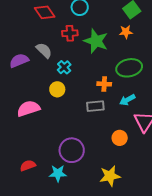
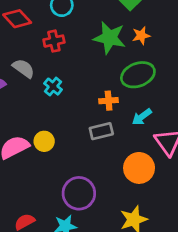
orange star: (126, 32) -> (141, 36), moved
green star: (96, 41) -> (110, 38), moved
yellow circle: (57, 89) -> (44, 141), moved
orange circle: (120, 138) -> (139, 168), size x1.5

